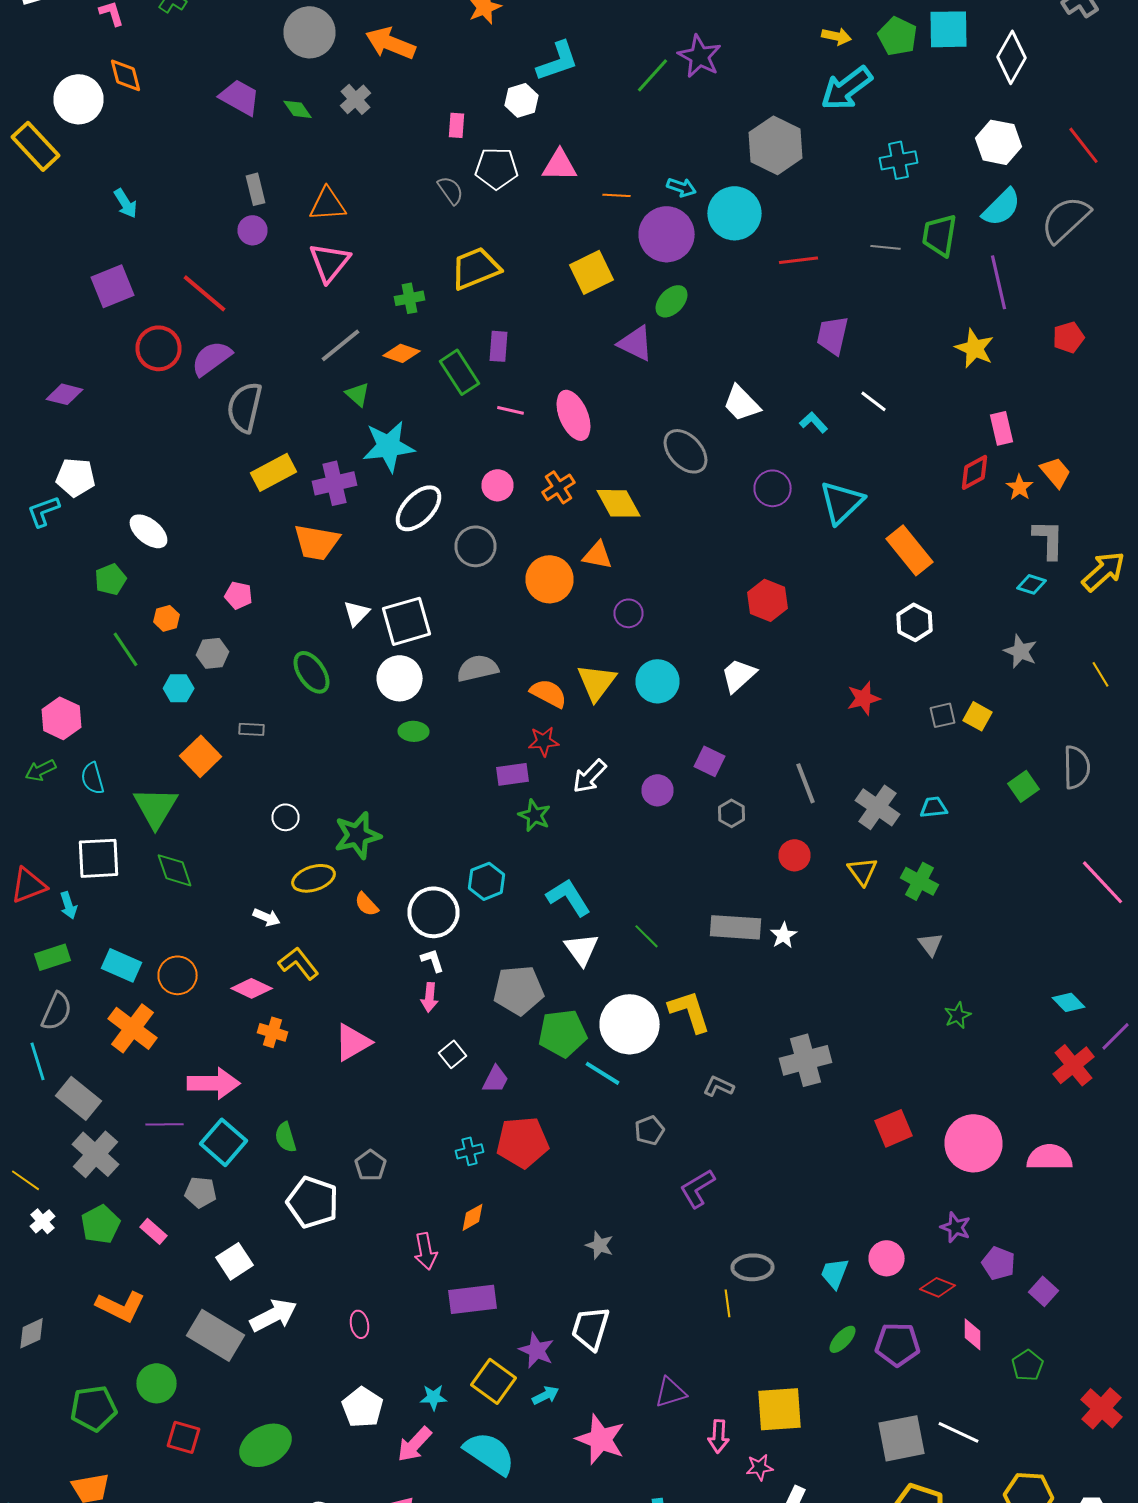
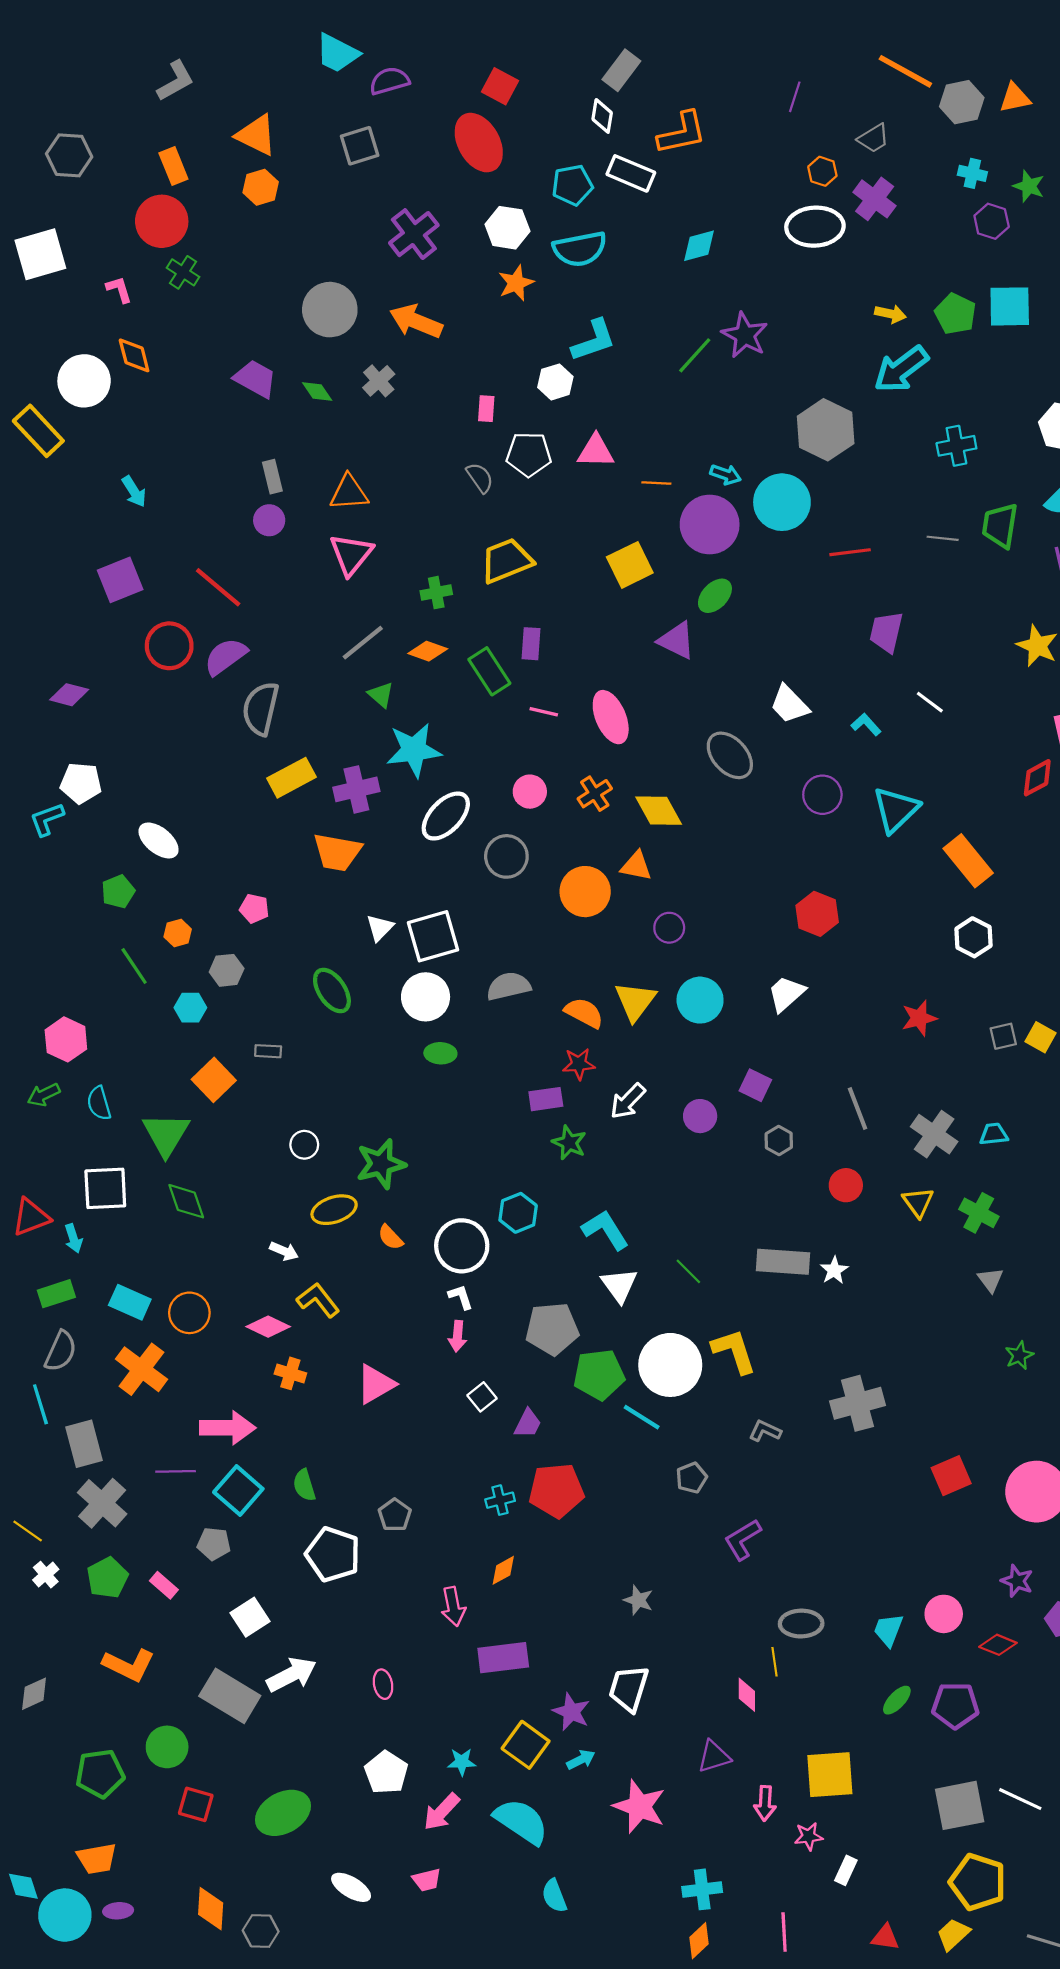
gray rectangle: (78, 1098) -> (84, 1444), turned 36
pink diamond: (972, 1334) -> (747, 1695), moved

